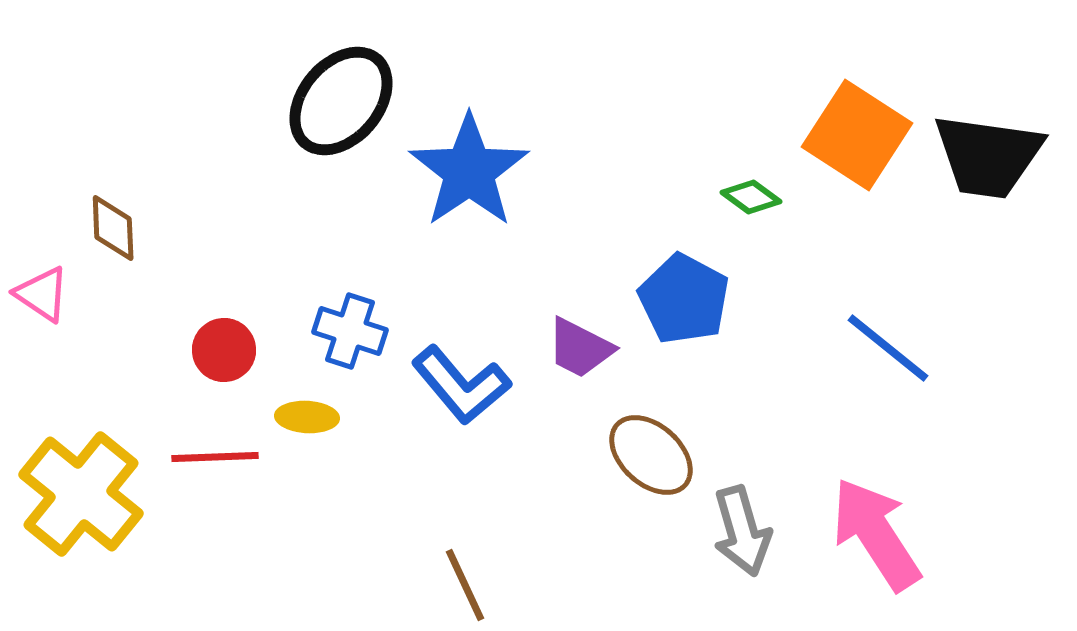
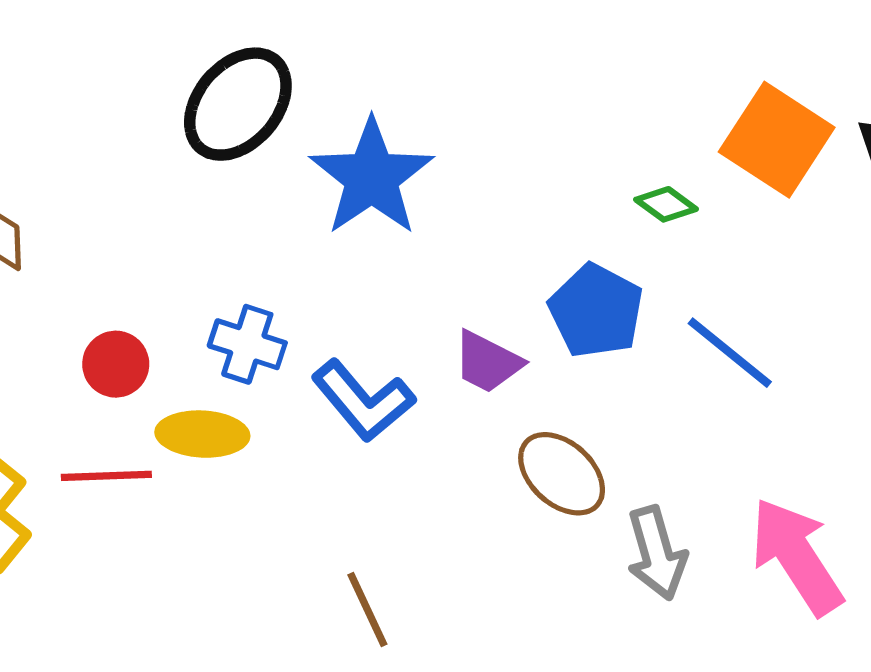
blue line: (888, 348) -> (730, 353), moved
yellow ellipse: (307, 417) -> (202, 434), size x1.4

